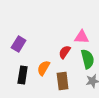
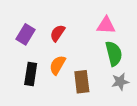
red semicircle: (65, 52) -> (57, 33), moved

